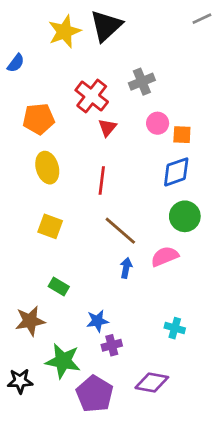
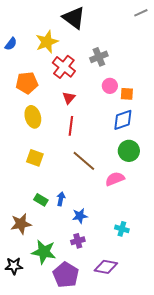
black triangle: (106, 26) -> (74, 18), turned -40
yellow star: (64, 32) -> (47, 42), moved
red triangle: (107, 127) -> (69, 98), moved
blue arrow: (126, 268) -> (61, 199), moved
blue star: (97, 321) -> (80, 216), moved

